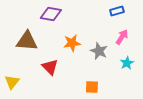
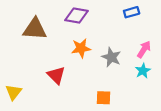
purple diamond: (51, 14) -> (76, 16), moved
pink arrow: (122, 37) -> (144, 49), moved
brown triangle: (27, 41) -> (35, 29), moved

